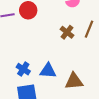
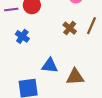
blue cross: (23, 69) -> (22, 36), moved

